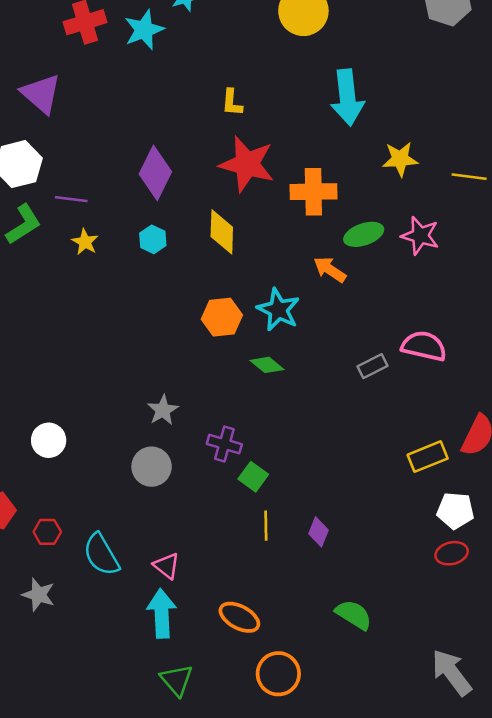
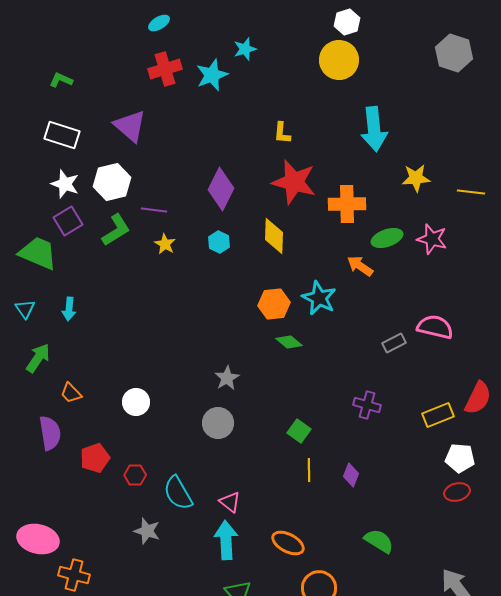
green diamond: (267, 365) -> (289, 342), moved
purple cross: (224, 444) -> (367, 405), moved
gray star: (39, 595) -> (147, 531), moved

